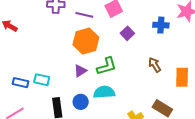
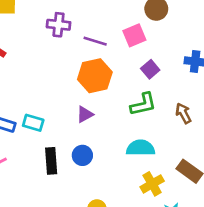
green L-shape: (107, 66) -> (143, 104), moved
cyan semicircle: (104, 92) -> (141, 148), moved

